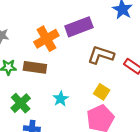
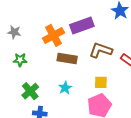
brown rectangle: (35, 67) -> (67, 59), moved
yellow square: (102, 92) -> (101, 82), turned -32

